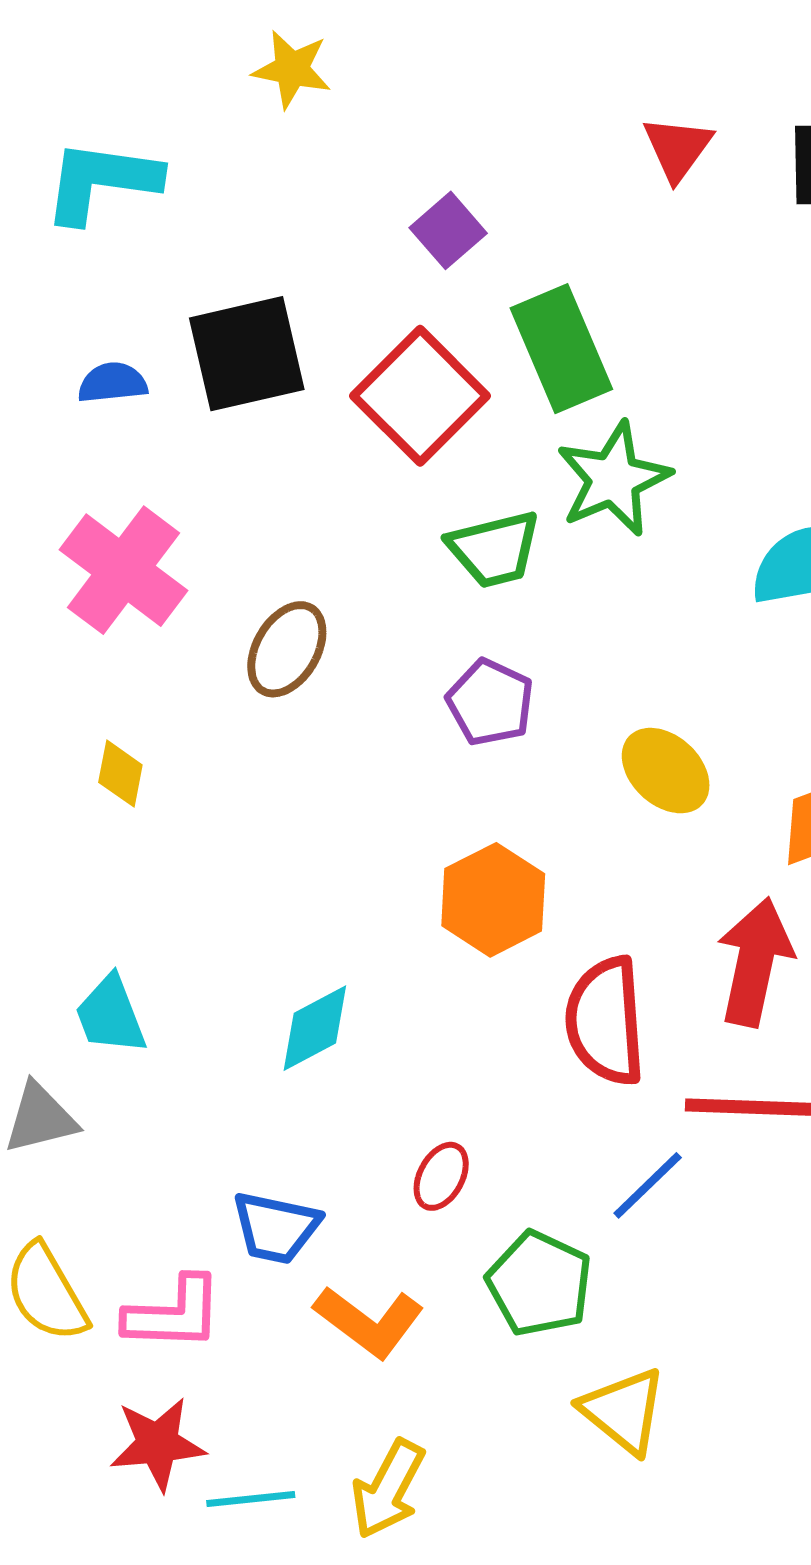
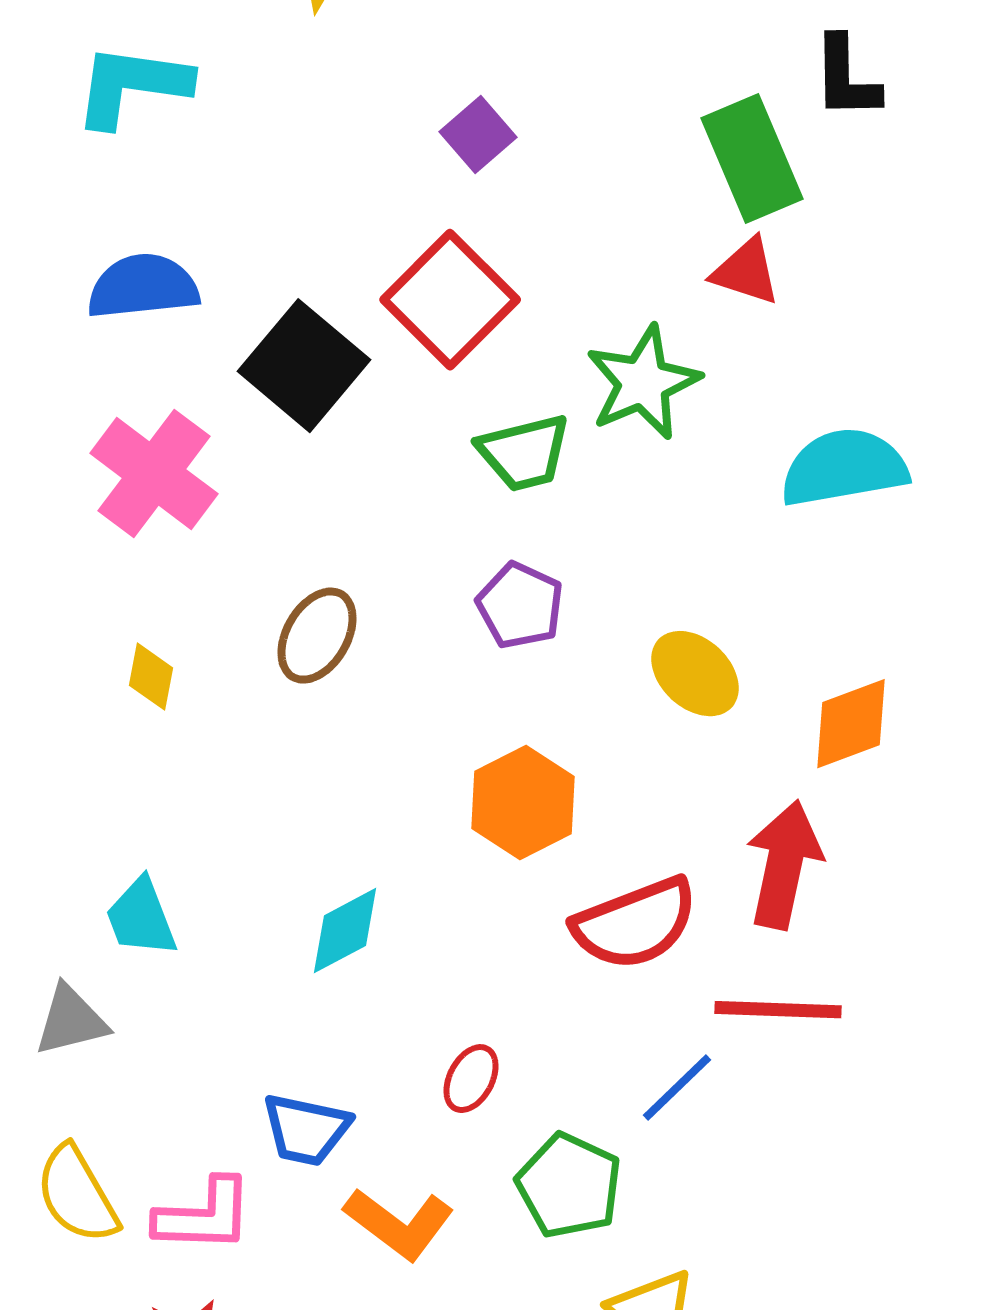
red triangle: (678, 148) -> (746, 272), moved, turned -48
green rectangle: (561, 349) -> (752, 159), moved
black square: (247, 354) -> (304, 366), moved, turned -37
blue semicircle: (112, 383) -> (143, 287), size x1.6
brown ellipse: (287, 649) -> (317, 636), moved
red semicircle: (605, 1021) -> (635, 924), turned -107

